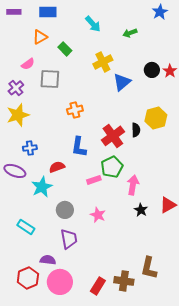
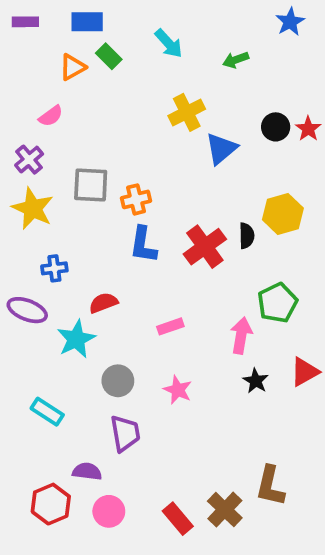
green rectangle: (65, 49) -> (109, 56), moved
gray square: (50, 79) -> (91, 185), moved
yellow star: (18, 115) -> (33, 209), turned -30
blue L-shape: (79, 147) -> (143, 245), moved
green pentagon: (112, 167) -> (277, 303), moved
brown cross: (124, 281) -> (225, 510), turned 36
pink circle: (60, 282) -> (109, 511), size x0.7
red rectangle: (98, 286) -> (178, 519), turned -72

